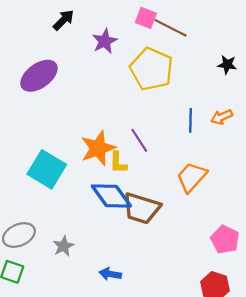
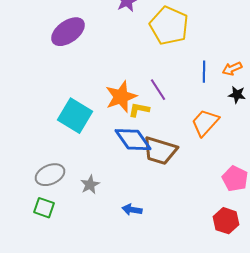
black star: (227, 65) -> (237, 95), moved
yellow L-shape: (118, 163) -> (139, 110), turned 100

